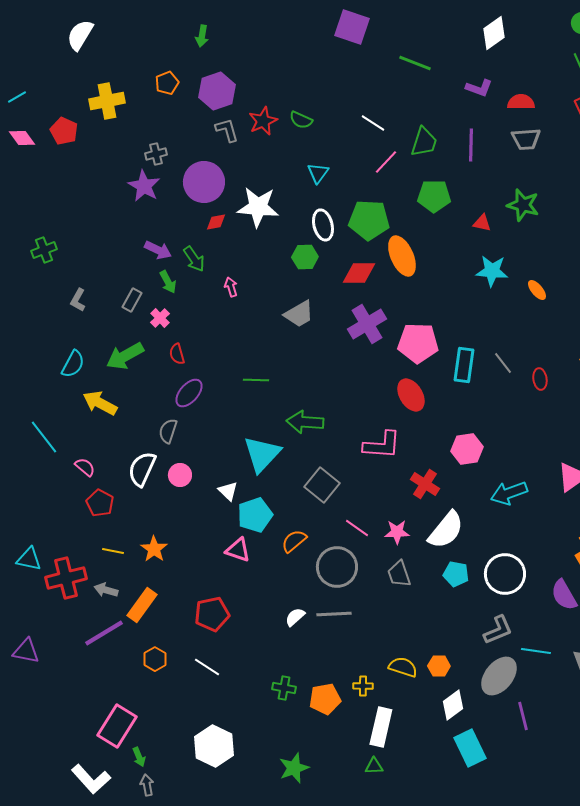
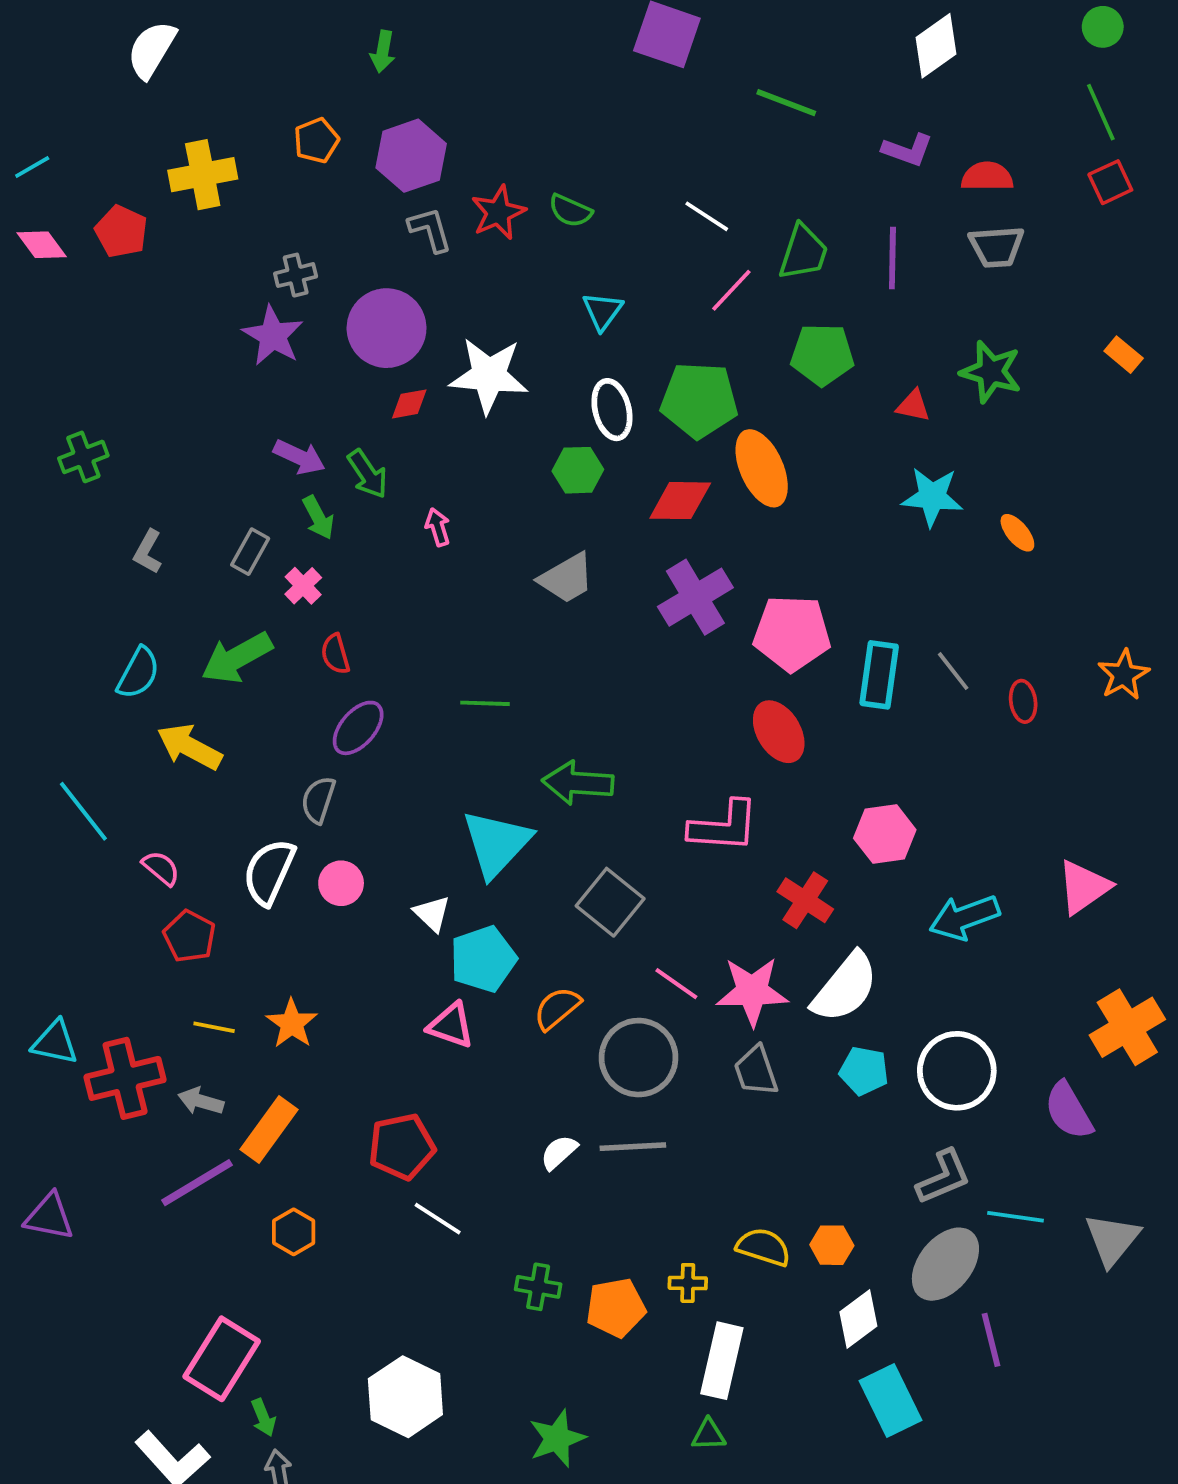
pink star: (397, 532) -> (752, 991), size x1.5
white line: (207, 667) -> (438, 1219), moved

